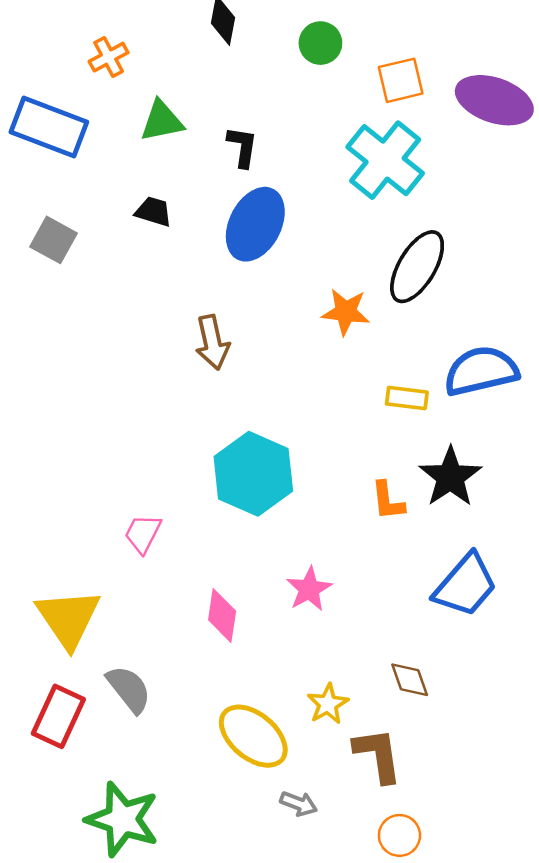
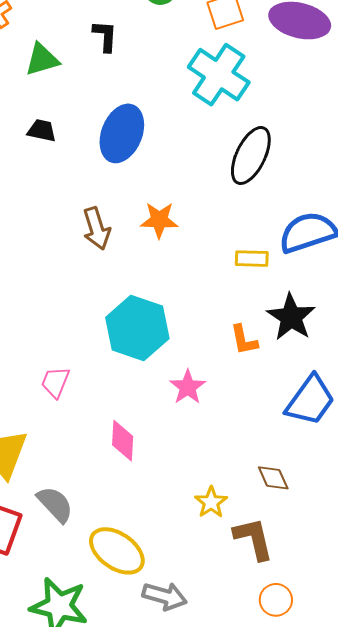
black L-shape: (242, 147) -> (105, 36), moved
orange star: (346, 312) -> (159, 220), moved
pink star: (309, 589) -> (188, 387), moved
yellow ellipse: (253, 736) -> (117, 551), moved
gray arrow: (299, 804) -> (165, 596), moved, size x1.5

